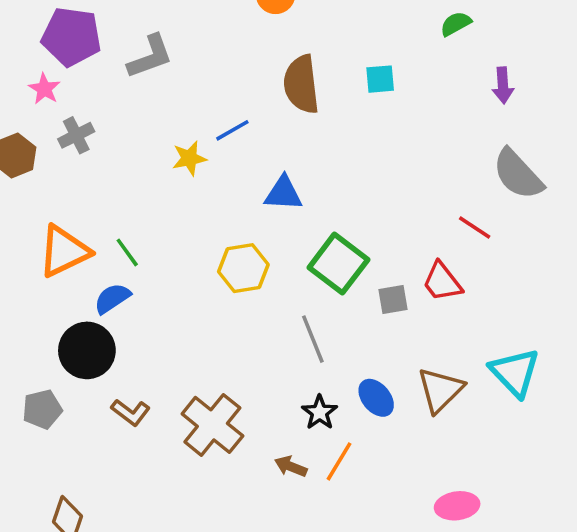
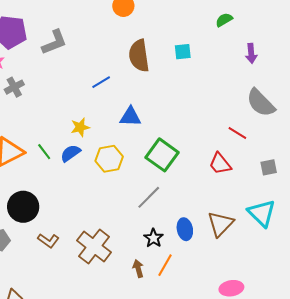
yellow star: (189, 158) -> (80, 127), moved
blue semicircle: (112, 298) -> (70, 153), moved
gray square: (393, 300) -> (269, 167), moved
gray line: (313, 339) -> (149, 197), turned 68
blue ellipse: (376, 398) -> (185, 229), turned 30
brown arrow: (291, 466) -> (138, 269), turned 54

